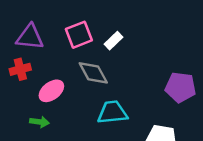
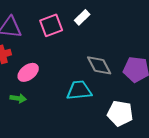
white rectangle: (114, 41) -> (82, 17), moved
gray diamond: (93, 73) -> (99, 65), moved

